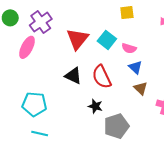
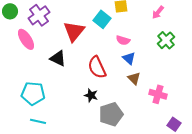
cyan square: (107, 40) -> (102, 19), moved
pink ellipse: (27, 47) -> (26, 39), turned -60
black triangle: (73, 76) -> (58, 58), moved

